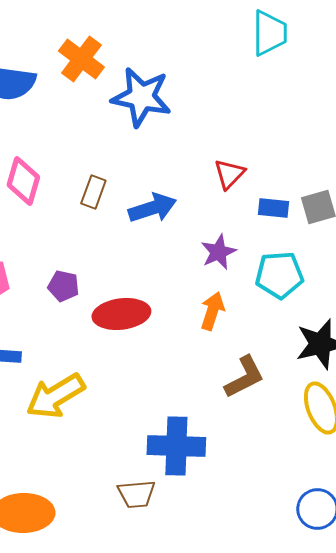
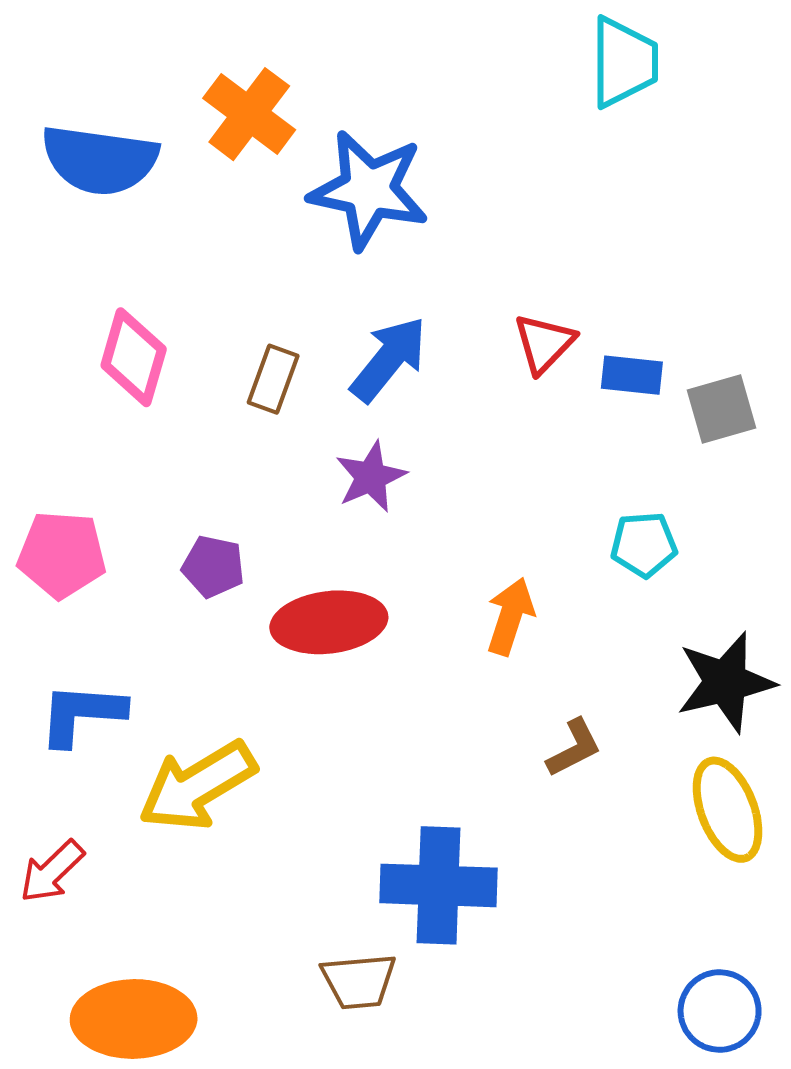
blue arrow: (152, 208) -> (389, 359), moved, turned -33
blue rectangle: (273, 208) -> (632, 375), moved
purple star: (218, 252) -> (371, 477), moved
cyan pentagon: (279, 275) -> (644, 545), size x0.7
brown L-shape: (244, 377) -> (574, 748), size x0.7

